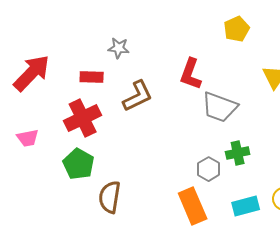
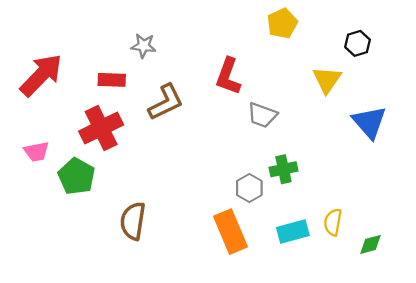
gray trapezoid: (220, 107) -> (262, 115), size x0.7
green pentagon: (79, 164) -> (76, 176), moved

